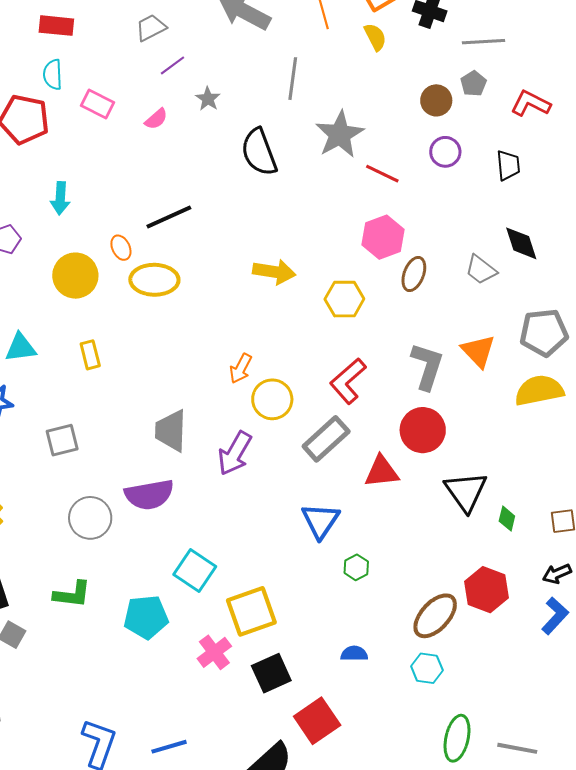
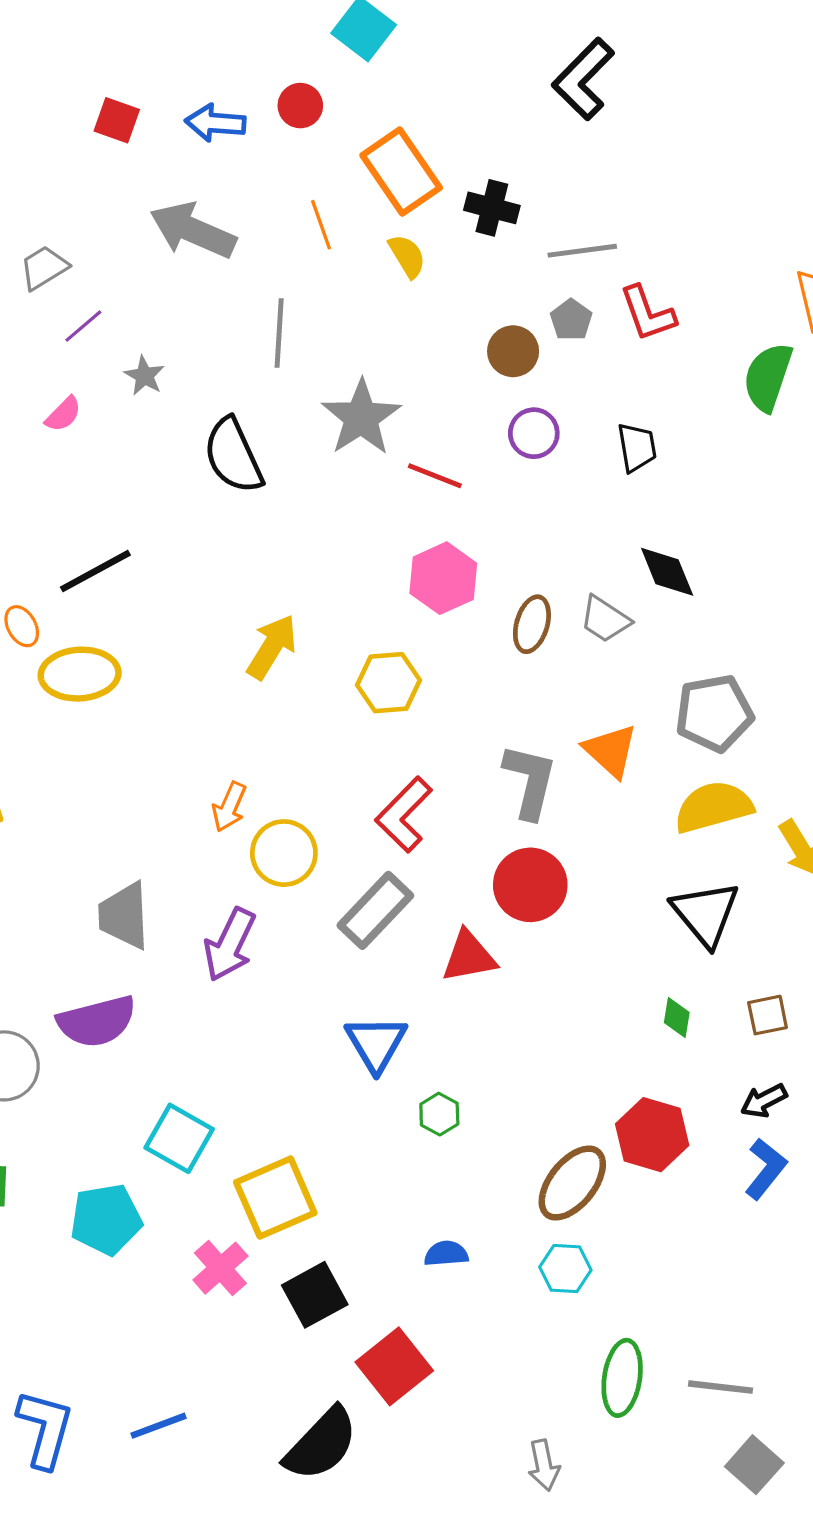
red L-shape: (531, 103) -> (648, 313), moved, turned -132
yellow arrow: (274, 272) -> (272, 647), turned -63
brown ellipse: (414, 274) -> (532, 624), moved
black triangle: (466, 492) -> (706, 914), moved

